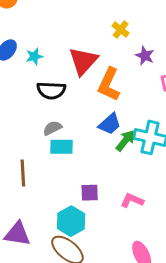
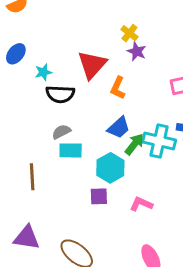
cyan star: (34, 56) -> (43, 72), moved
purple star: (145, 56) -> (137, 51), moved
orange L-shape: (109, 84) -> (118, 88), size x0.7
cyan hexagon: (71, 221) -> (110, 168), moved

